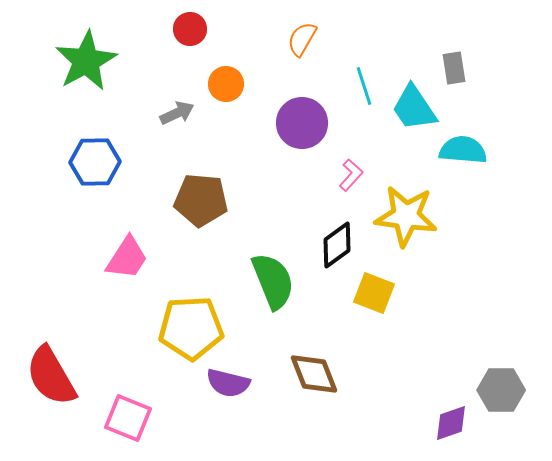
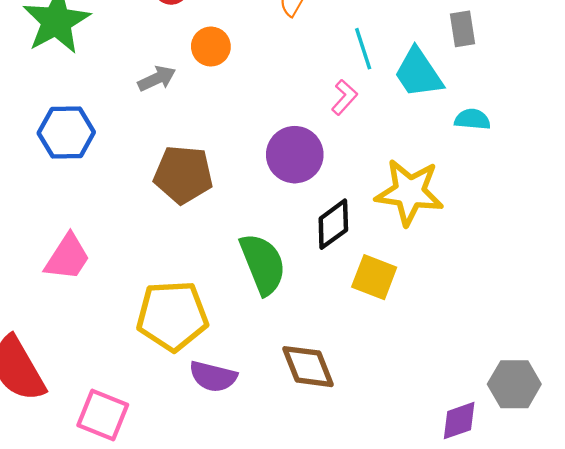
purple circle: (302, 123) -> (295, 155), moved
cyan semicircle: (463, 150) -> (472, 119), size x0.7
pink L-shape: (351, 175) -> (344, 97), moved
pink trapezoid: (127, 258) -> (67, 257), moved

